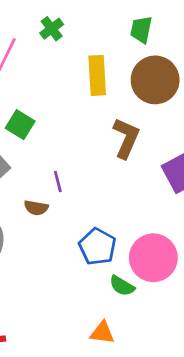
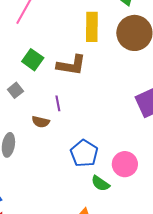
brown L-shape: (126, 138) -> (71, 65), moved, turned 72
pink circle: (153, 258) -> (125, 164), size x0.7

